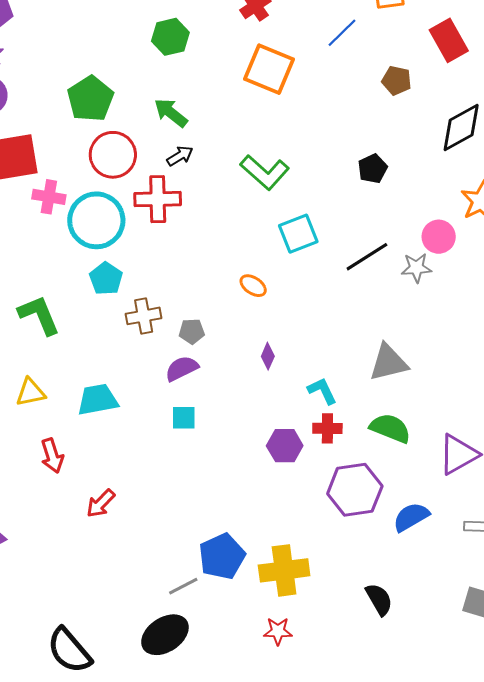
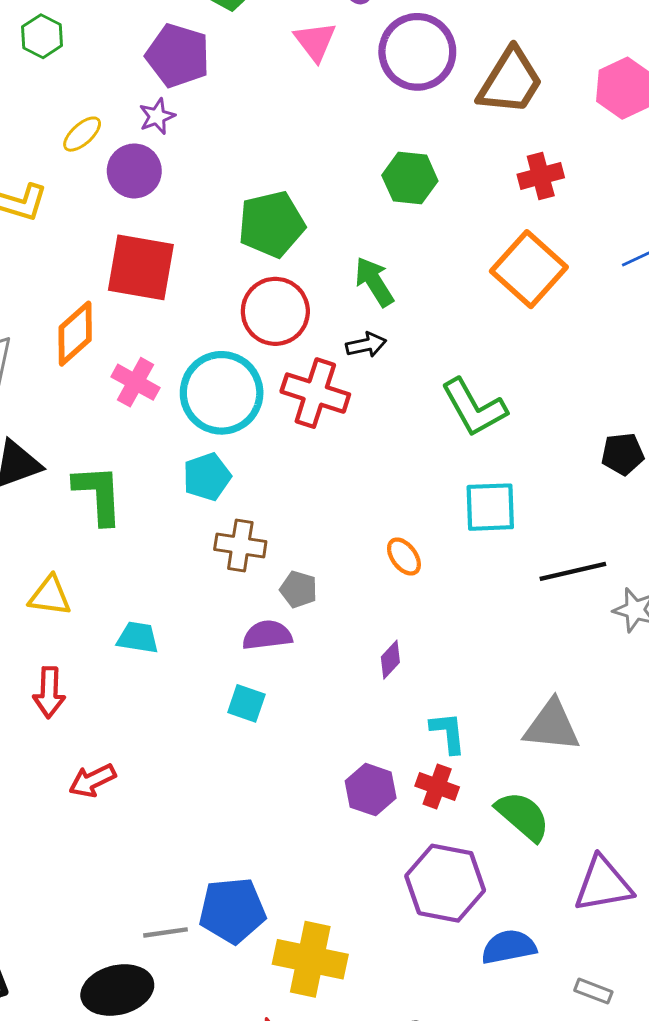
pink cross: (49, 197) -> (135, 382), moved
cyan trapezoid: (98, 400) -> (138, 638), size x0.7

